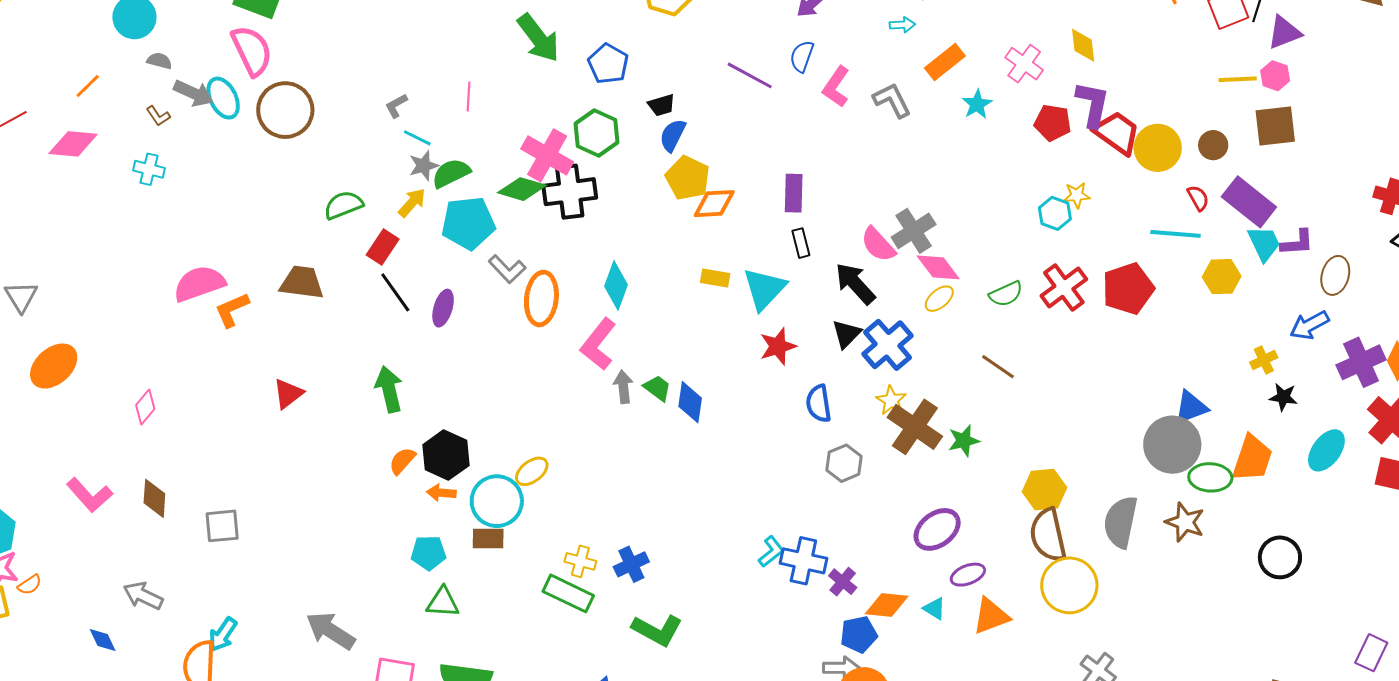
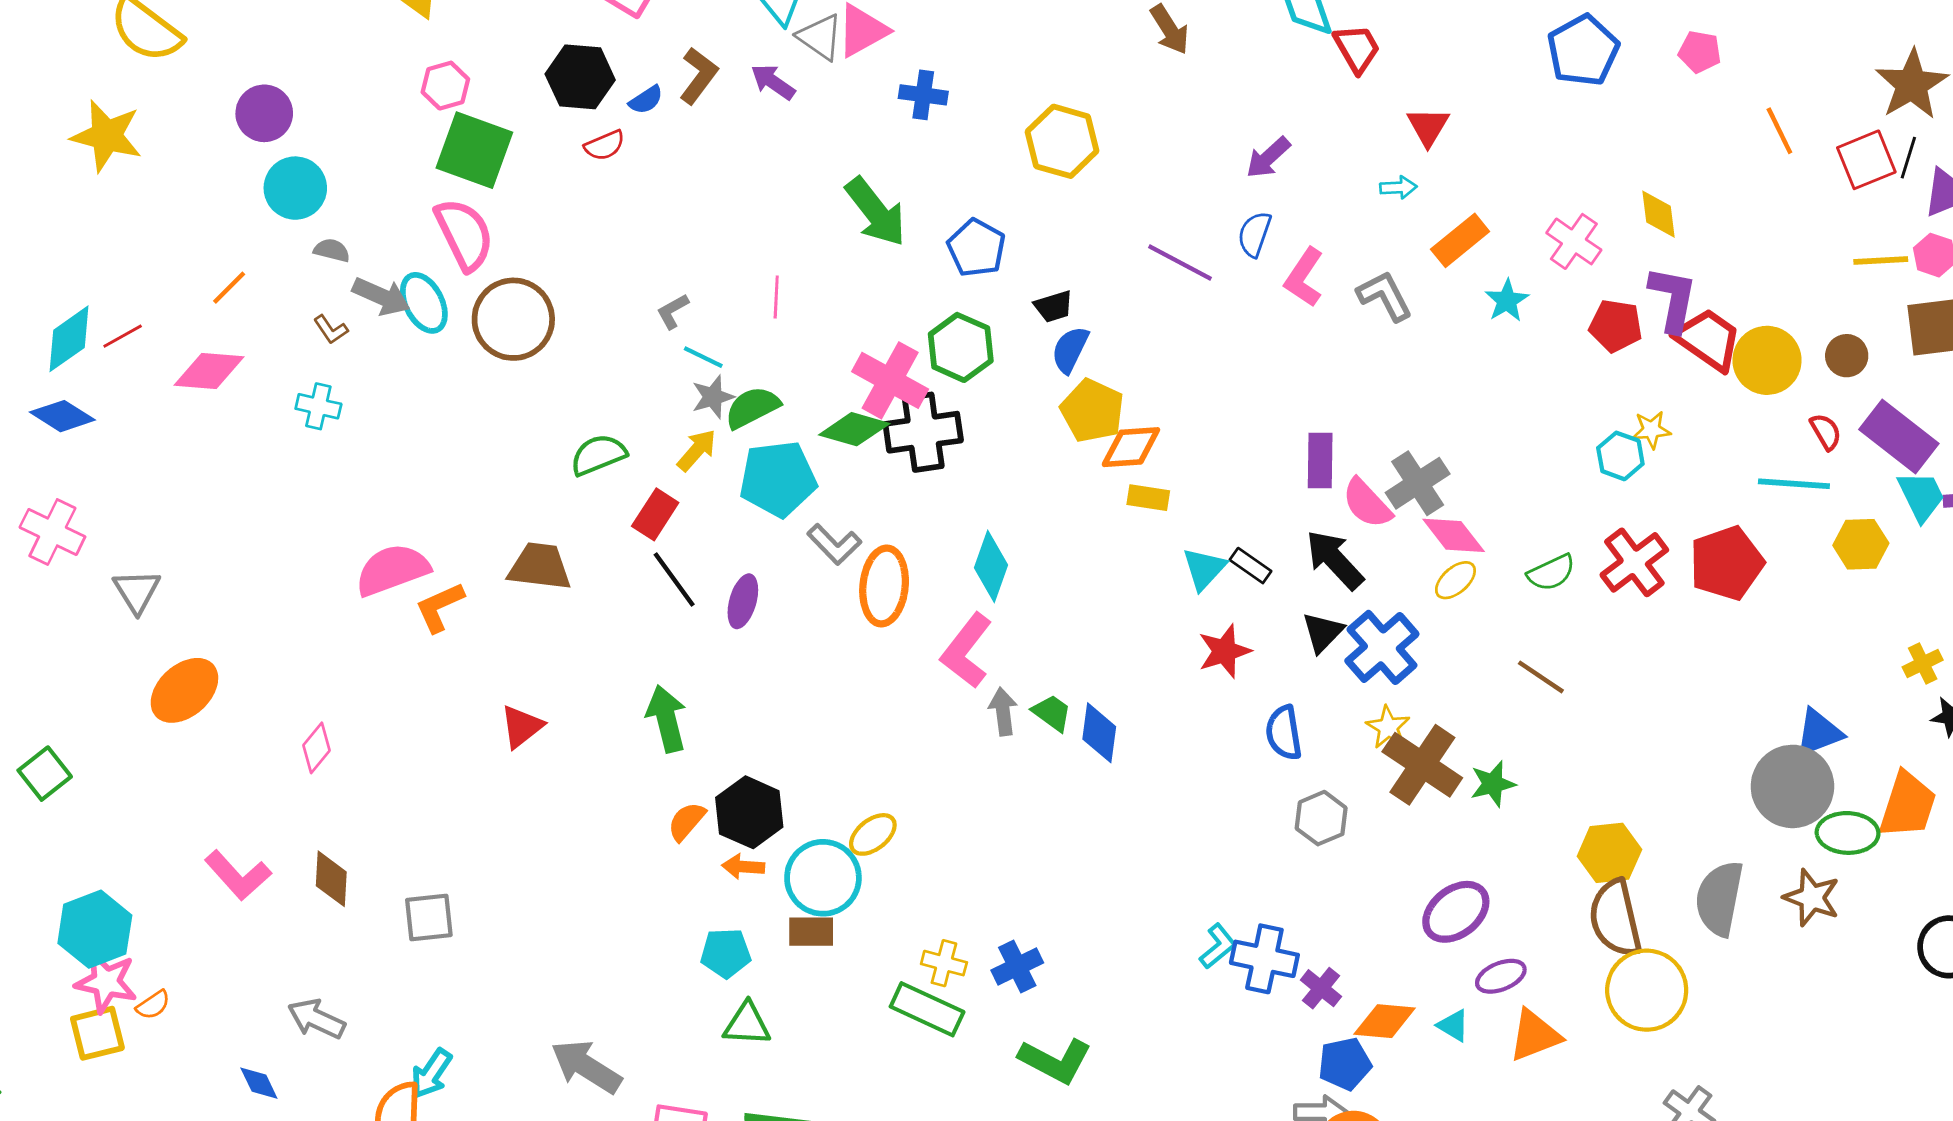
purple rectangle: (794, 193) -> (1320, 460), moved
black rectangle: (801, 243) -> (1251, 566), moved, turned -40
yellow rectangle: (715, 278) -> (1148, 498), moved
cyan triangle: (764, 289) -> (1204, 569), size x0.7

